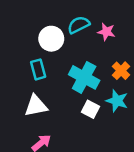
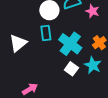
cyan rectangle: (38, 69) -> (46, 33), moved
white triangle: (36, 106) -> (18, 43), moved, turned -36

